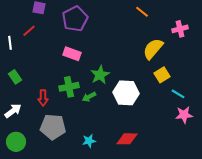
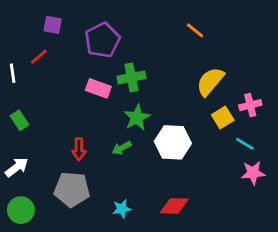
pink cross: (180, 29) -> (250, 105), moved
green cross: (69, 87) -> (131, 77), moved
red arrow: (43, 98) -> (79, 149), moved

